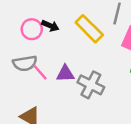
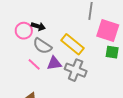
yellow rectangle: (89, 29) -> (72, 44), moved
gray semicircle: (25, 63) -> (42, 46), moved, turned 48

